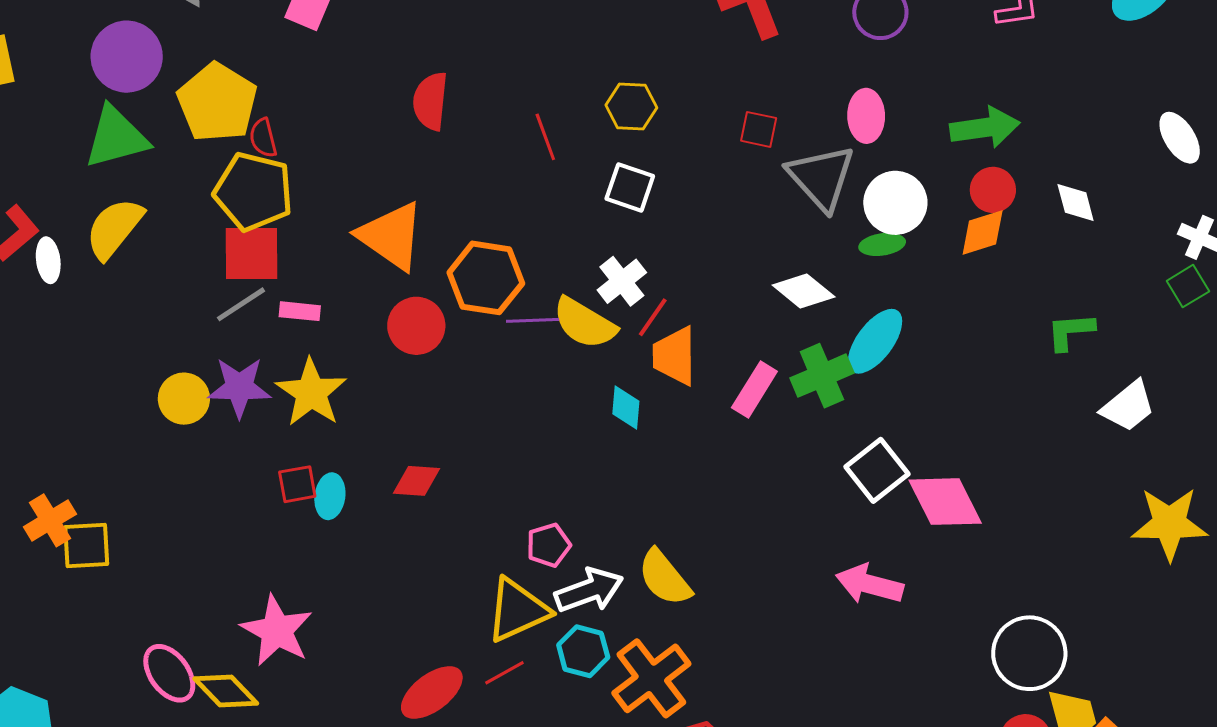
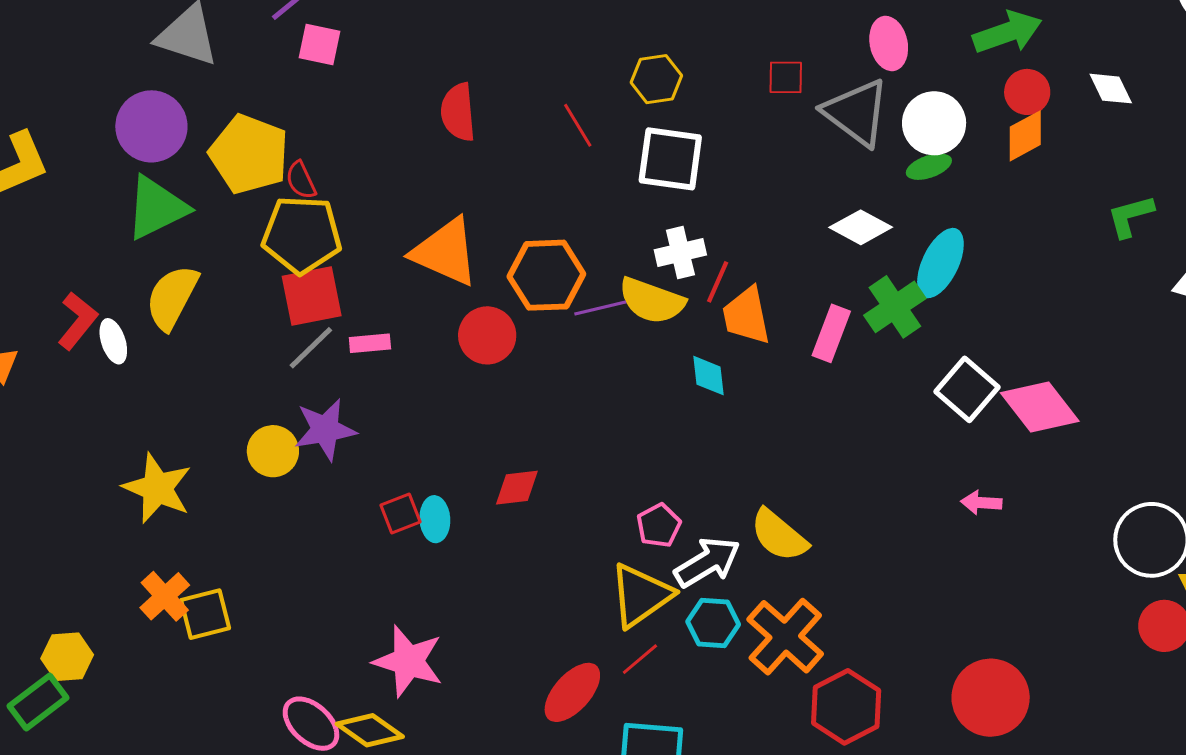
white square: (630, 187) -> (670, 159), size x1.4
white cross: (622, 281) -> (680, 252), turned 36
yellow star: (311, 393) -> (157, 488), moved
pink arrow: (869, 584) -> (981, 503), size x0.6

